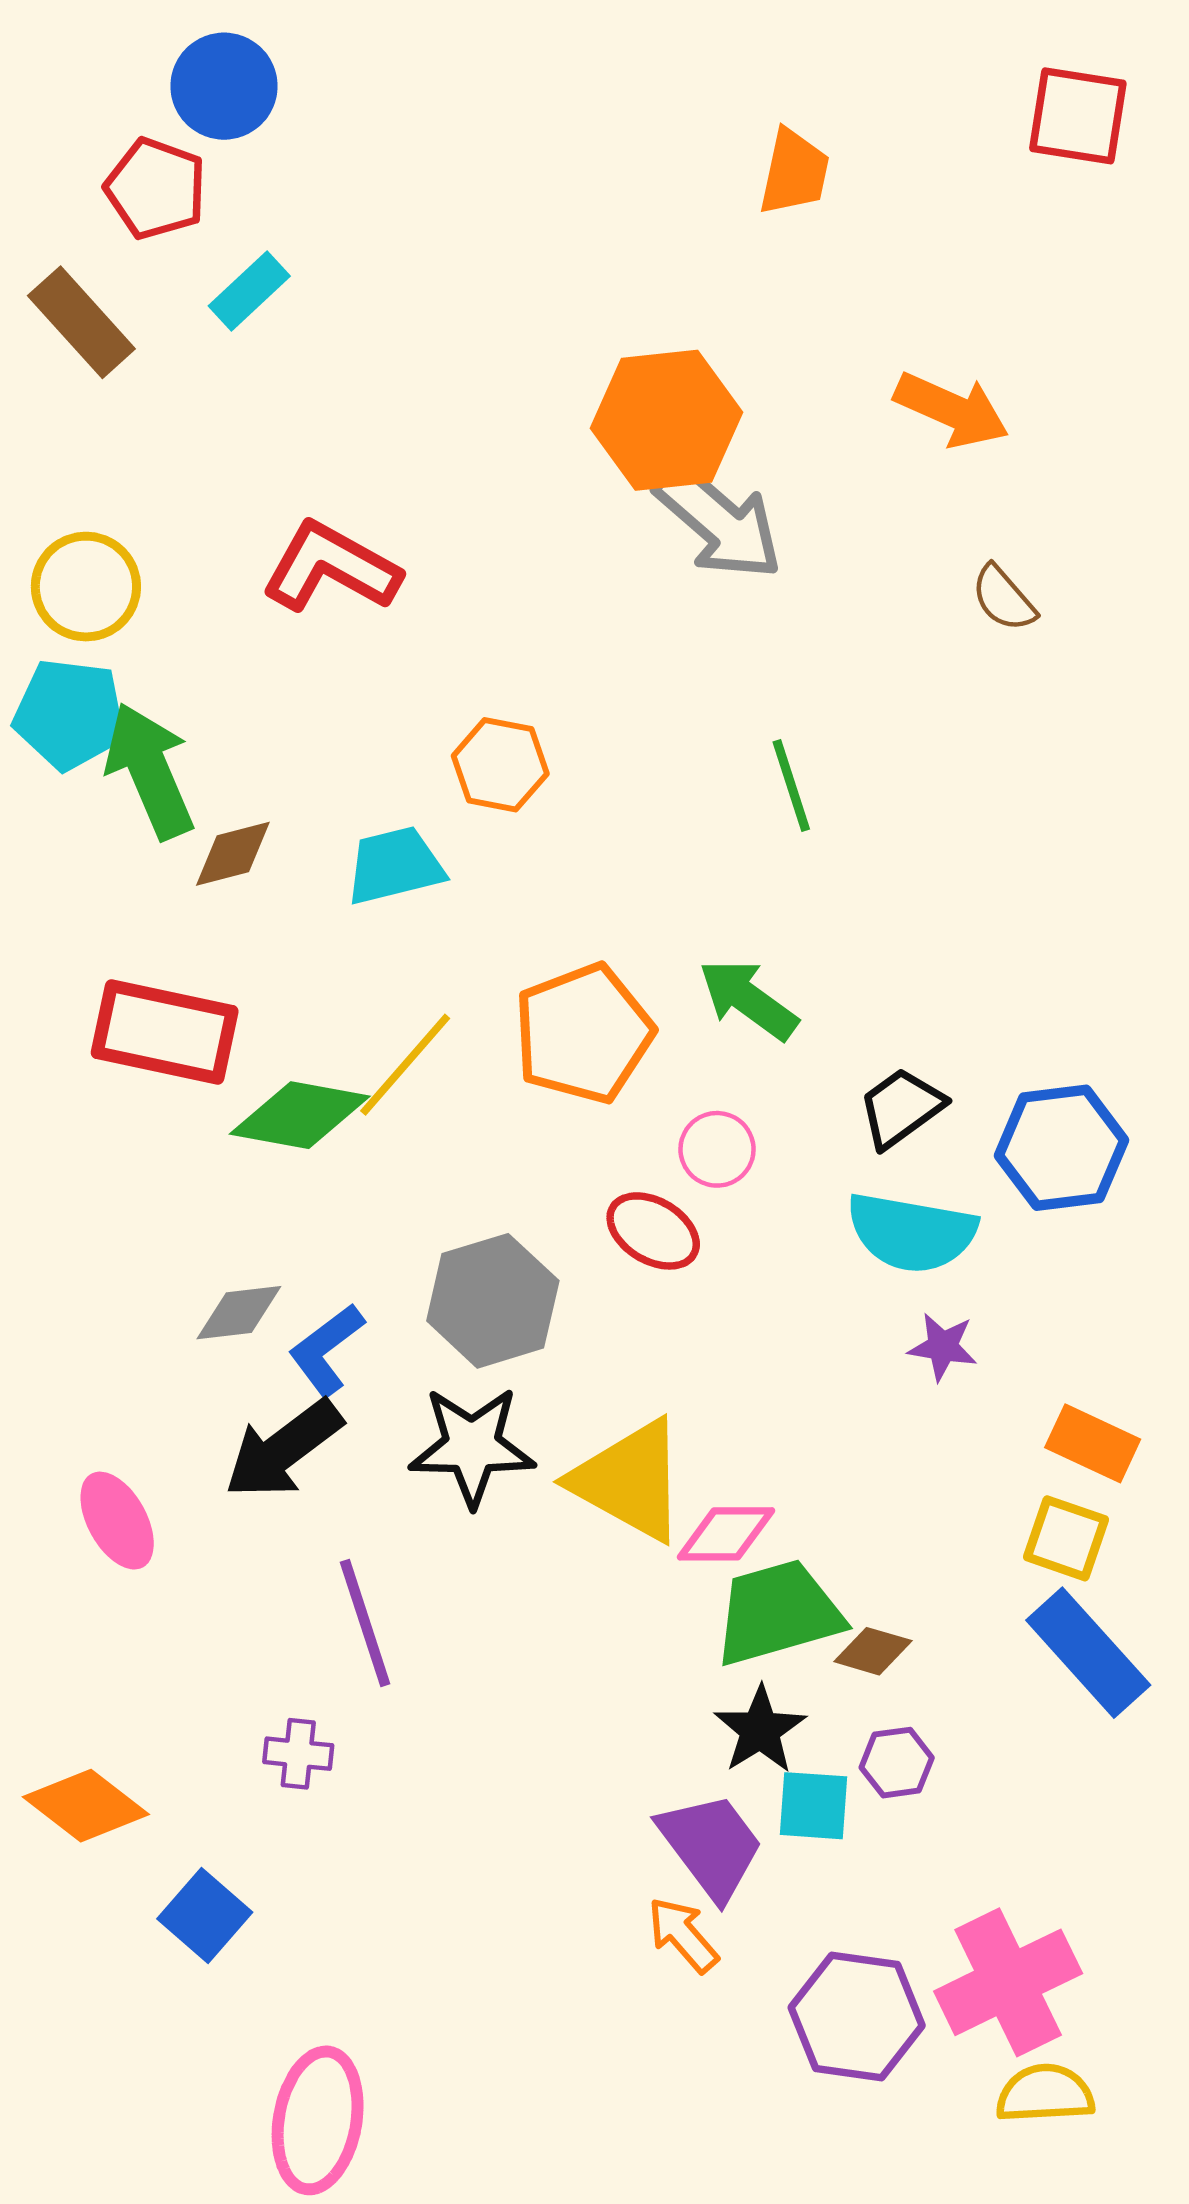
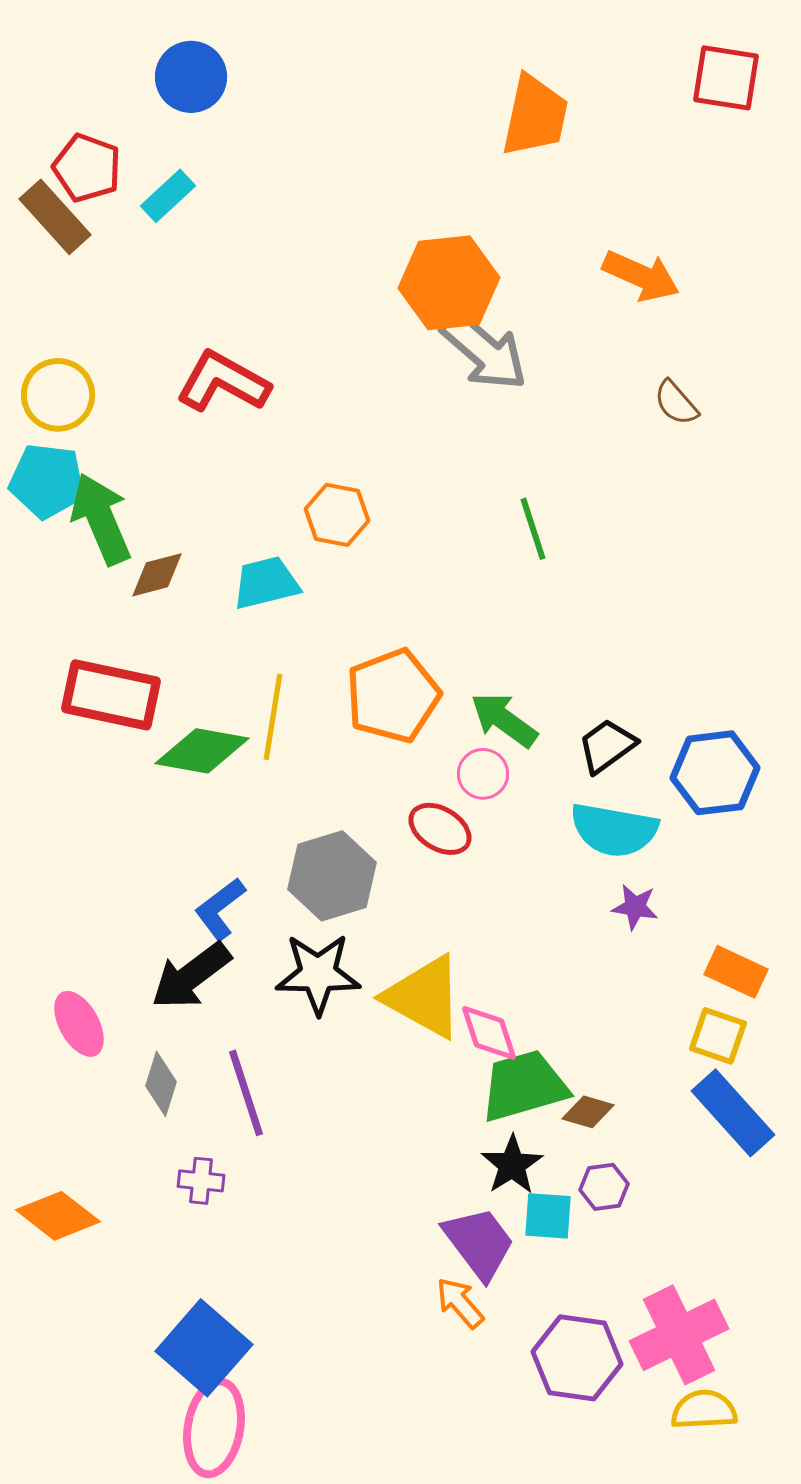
blue circle: (224, 86) -> (191, 77), moved
orange trapezoid: (794, 172) -> (535, 116), size x1.4
red pentagon: (156, 189) -> (87, 168), moved
green arrow: (748, 999) -> (504, 720), moved
yellow line: (405, 1065) -> (273, 717), turned -32
gray diamond: (239, 1313) -> (161, 1084), moved, turned -66
pink diamond: (726, 1534) -> (489, 1033), turned 72
blue square: (205, 1916) -> (204, 1348), moved, size x1.5

